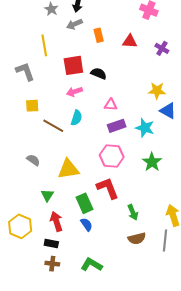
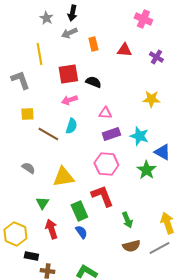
blue triangle: (168, 111) -> (162, 152), moved
gray line: (165, 240) -> (159, 248), turned 55
black rectangle: (51, 244) -> (31, 256), moved

